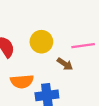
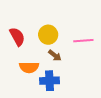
brown arrow: (65, 64) -> (55, 55), moved

